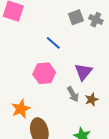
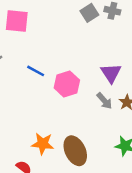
blue line: (53, 43) -> (36, 71), moved
orange star: (21, 109) -> (43, 144), moved, turned -30

